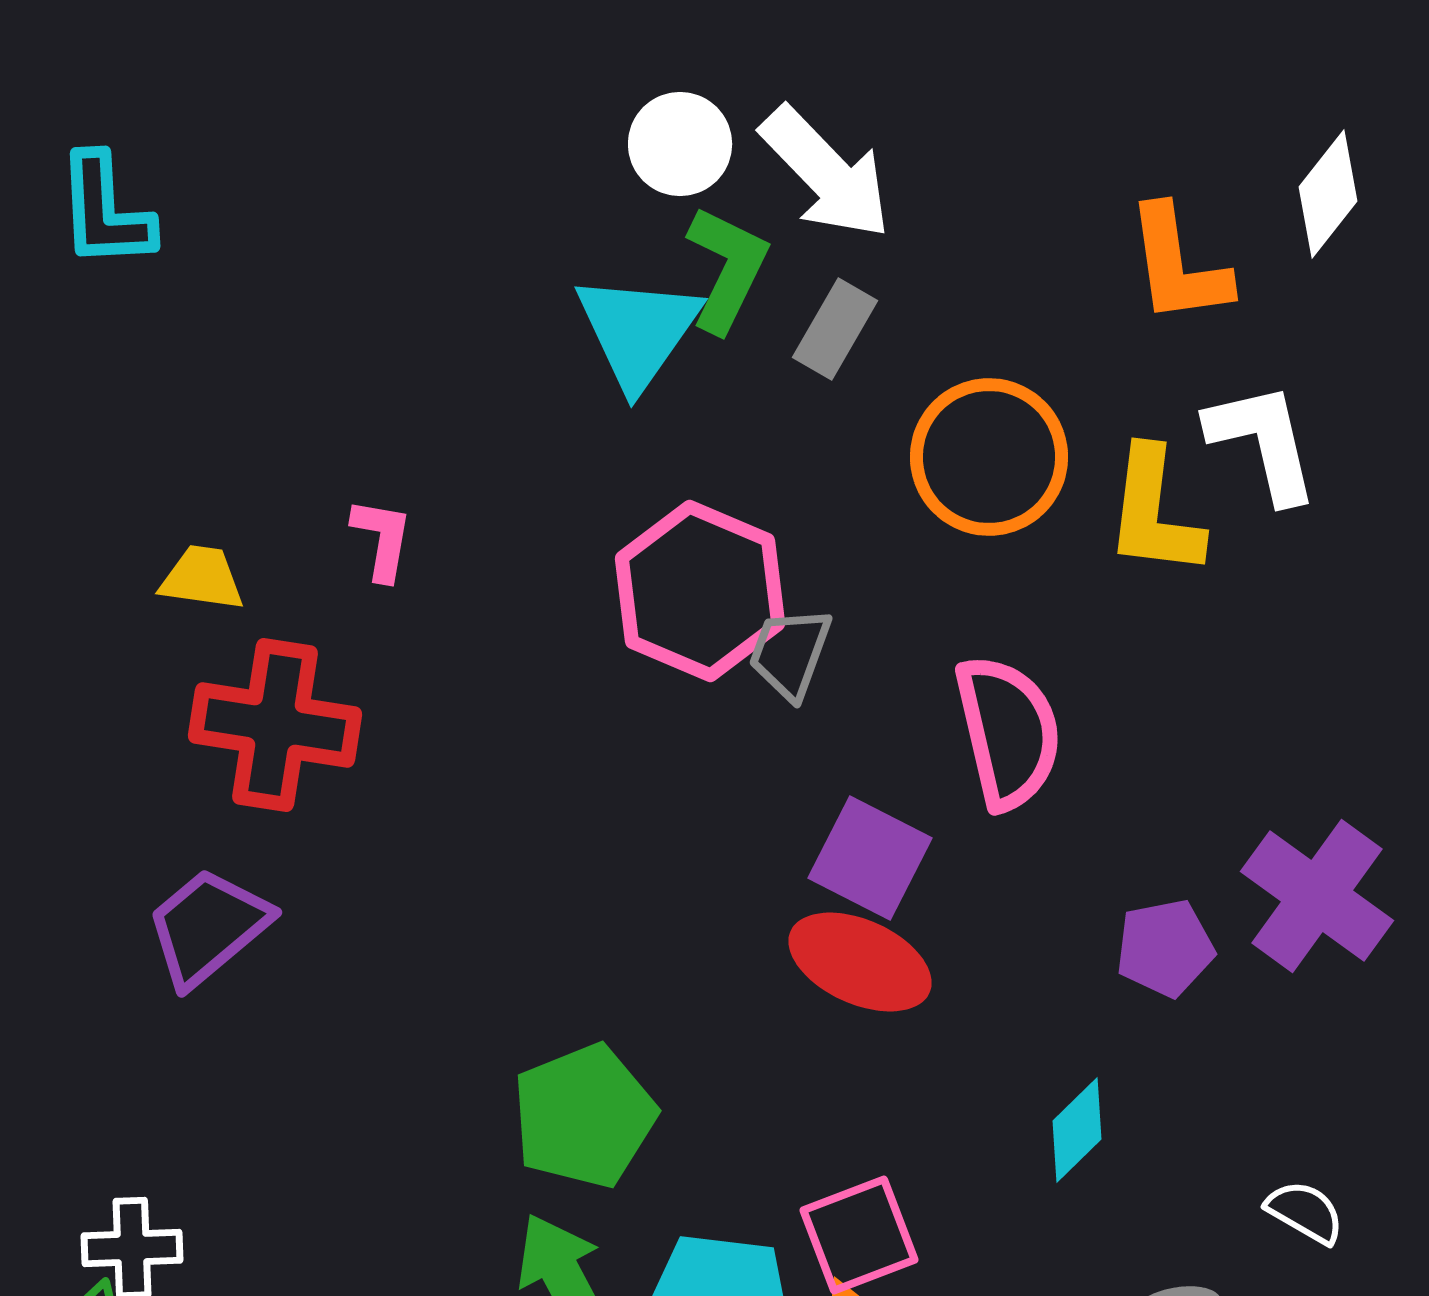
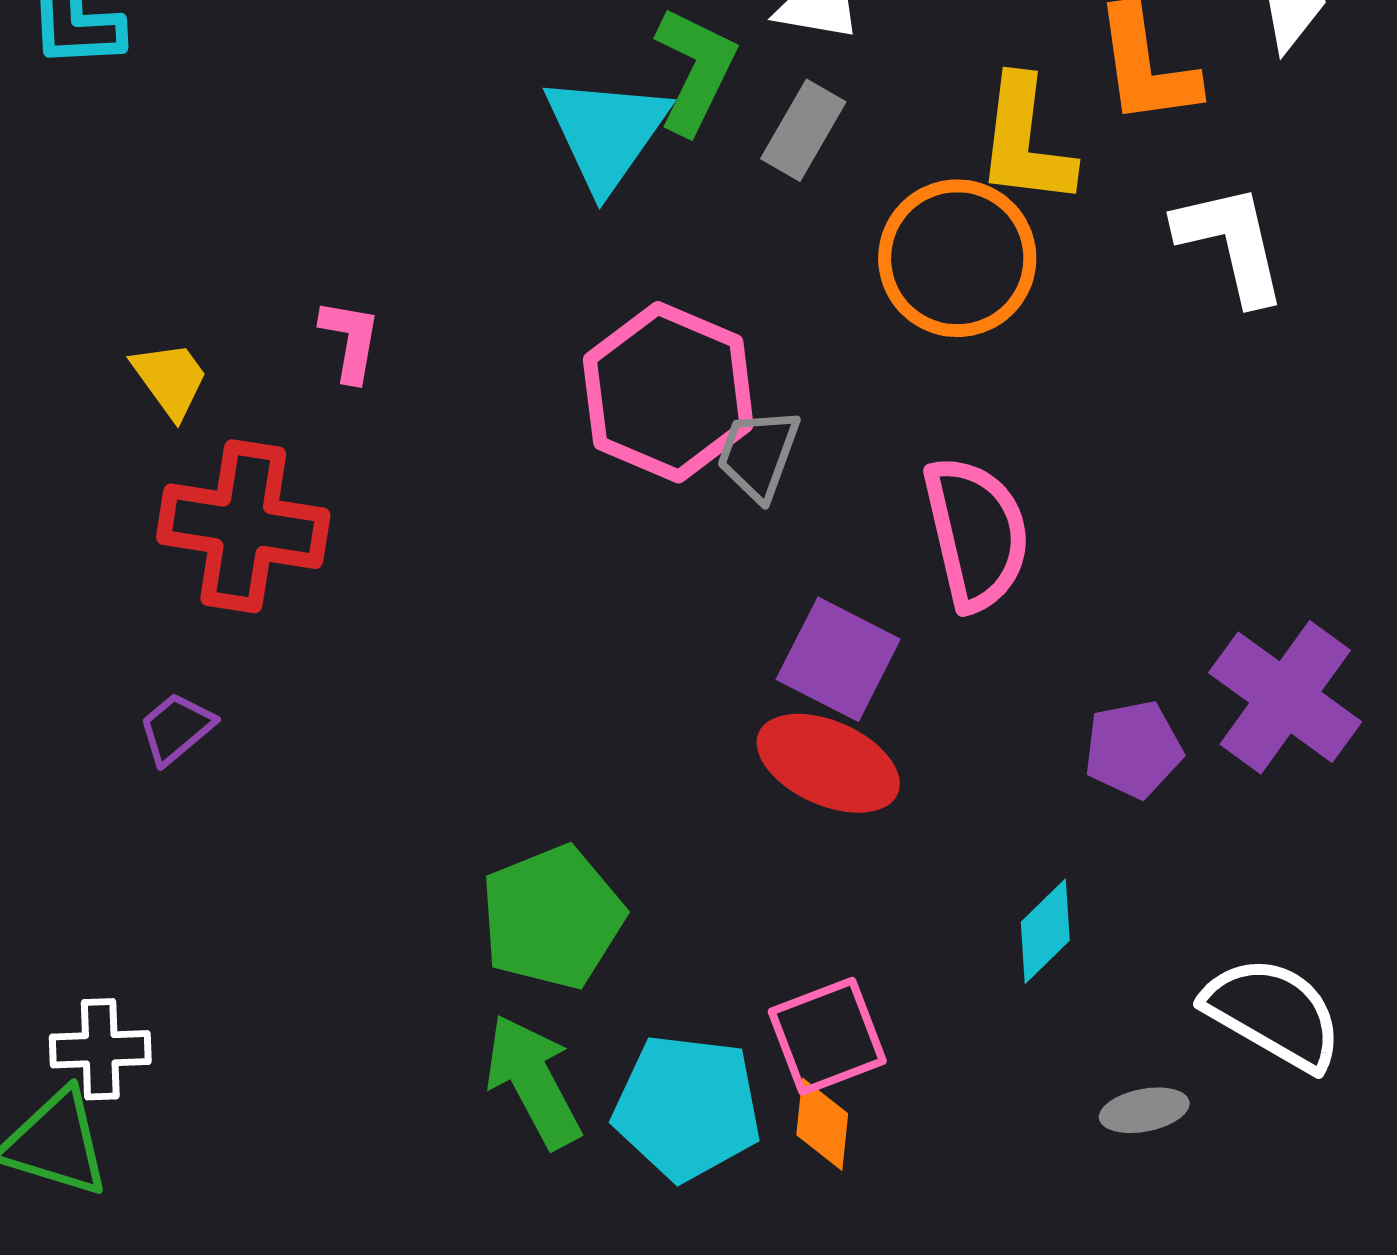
yellow L-shape: (1154, 512) -> (1025, 141), moved
yellow trapezoid: (202, 578) -> (170, 379), turned 46
purple trapezoid: (208, 927) -> (176, 728), size x0.6
white semicircle: (1305, 1212) -> (1273, 1013), size x1.8

